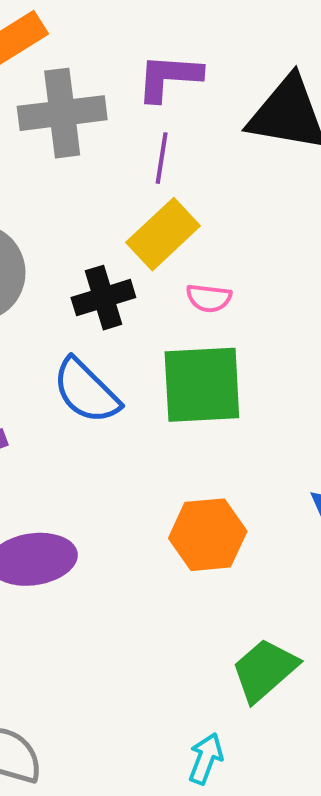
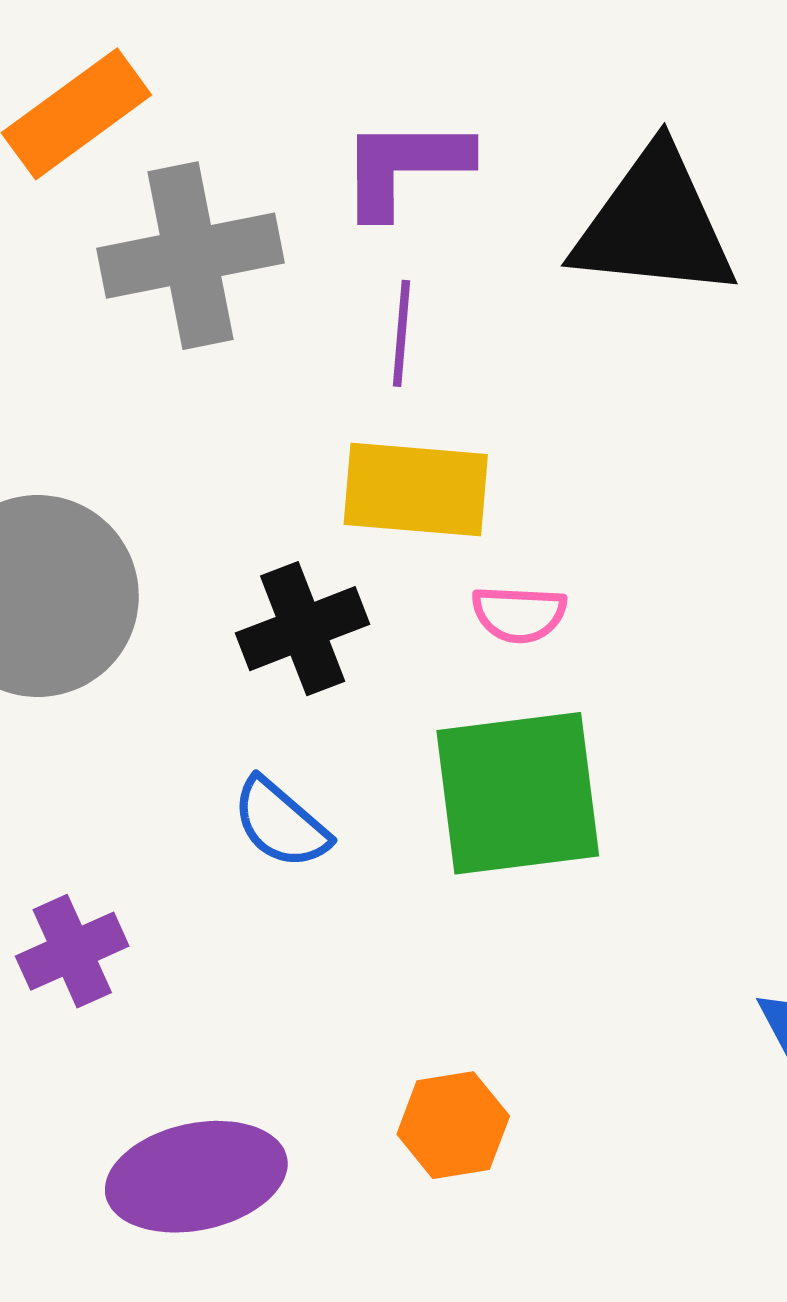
yellow rectangle: (163, 234) -> (416, 490), turned 52
blue semicircle: (86, 391) -> (281, 823), size x0.7
orange hexagon: (208, 535) -> (453, 1125), moved, size x0.7

